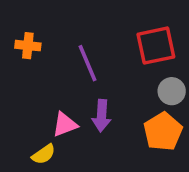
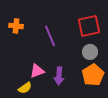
gray circle: (172, 91) -> (90, 52), moved
purple arrow: (102, 116) -> (59, 76), moved

